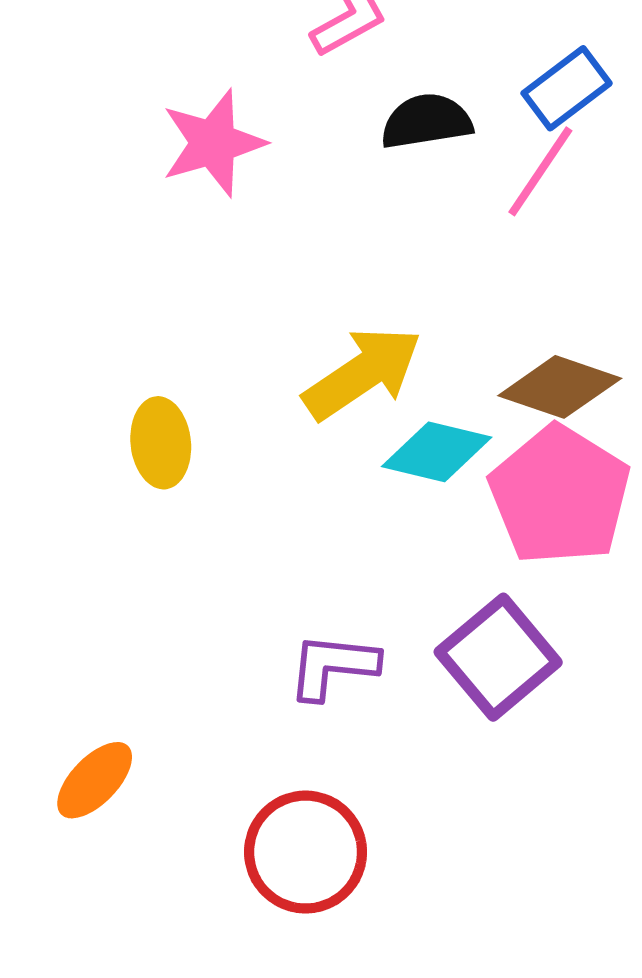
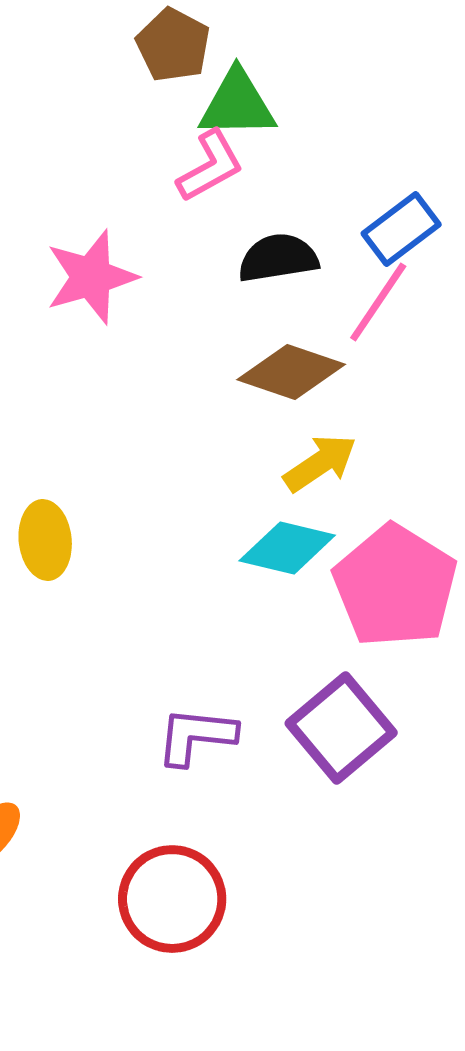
yellow arrow: (363, 373) -> (320, 463), moved, size x0.7
brown diamond: (560, 387) -> (291, 372), moved

